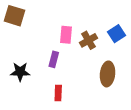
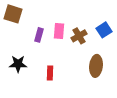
purple rectangle: (54, 59) -> (39, 35), moved
red rectangle: (58, 93) -> (50, 73), moved

